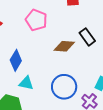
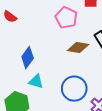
pink pentagon: (36, 20) -> (66, 18), moved

